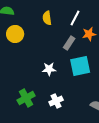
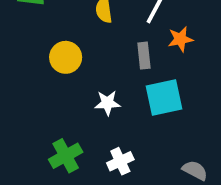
yellow circle: (15, 34) -> (66, 57), moved
gray rectangle: (69, 43) -> (144, 56), turned -40

